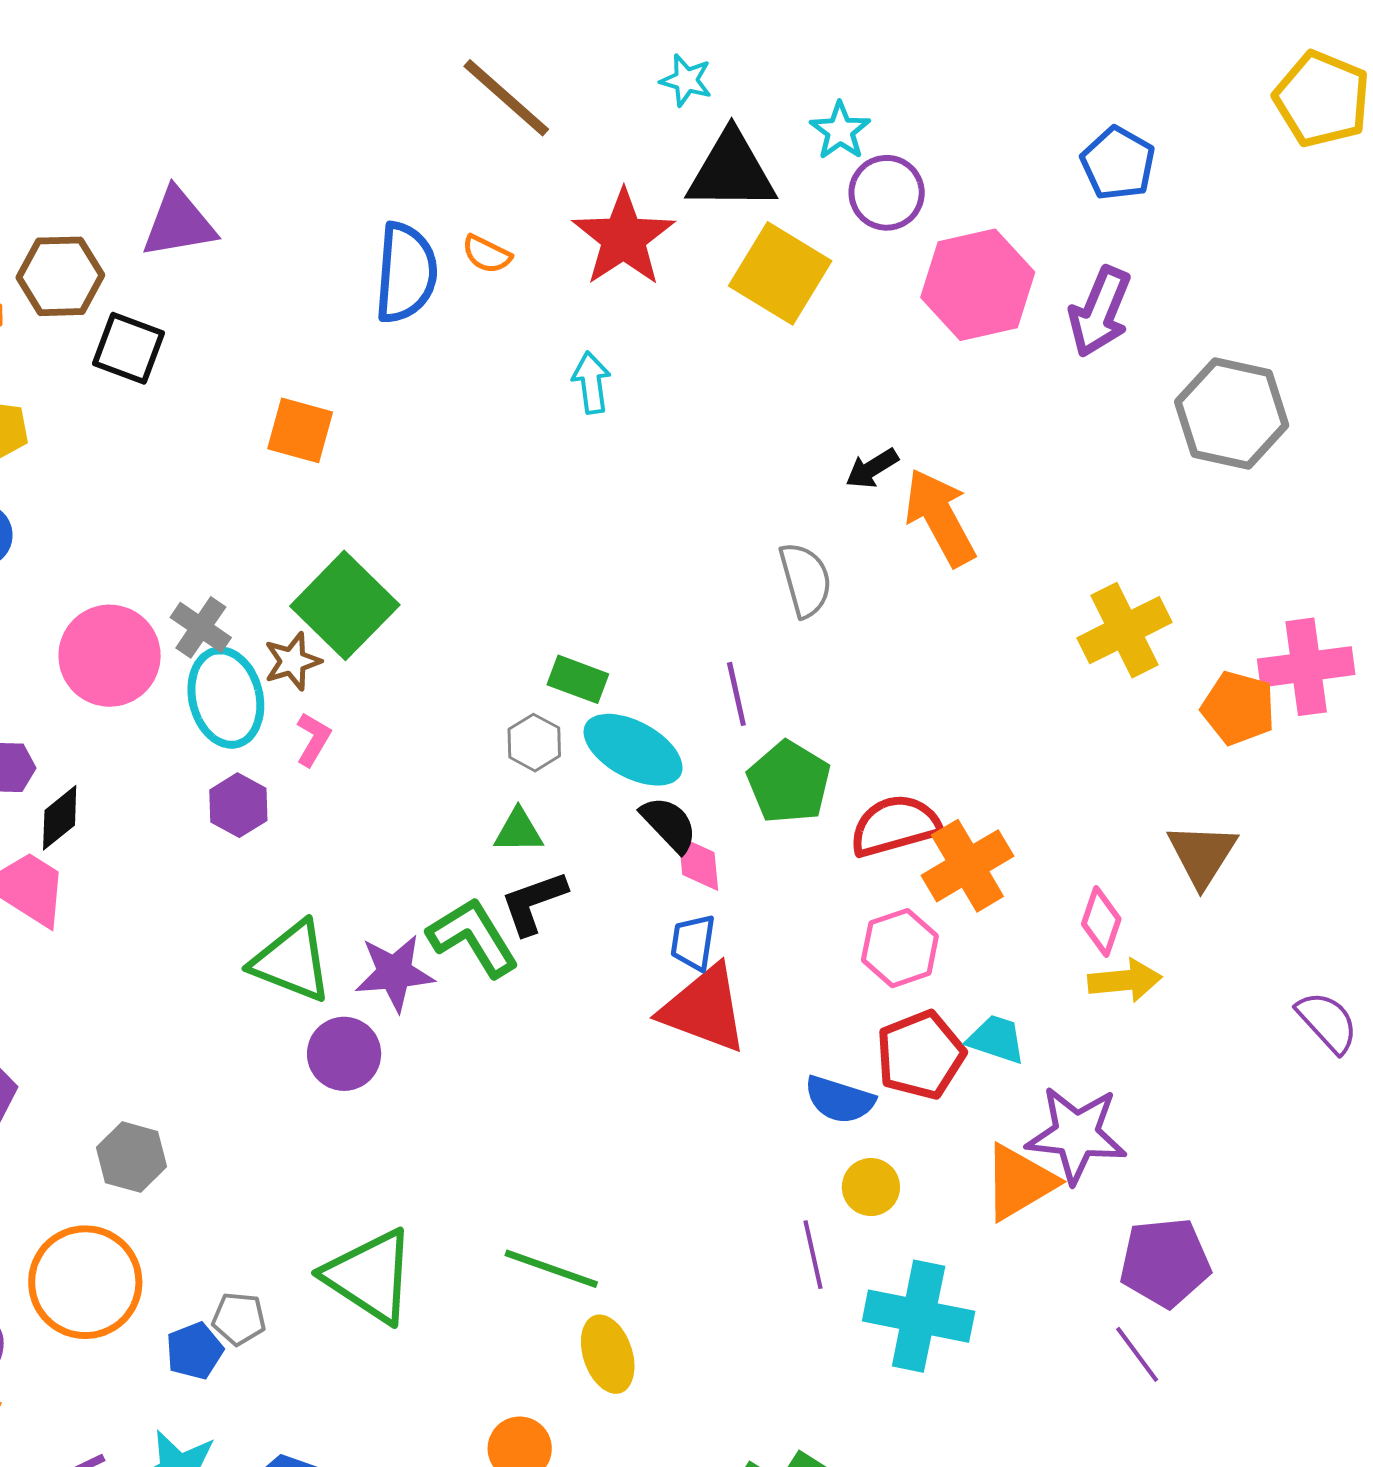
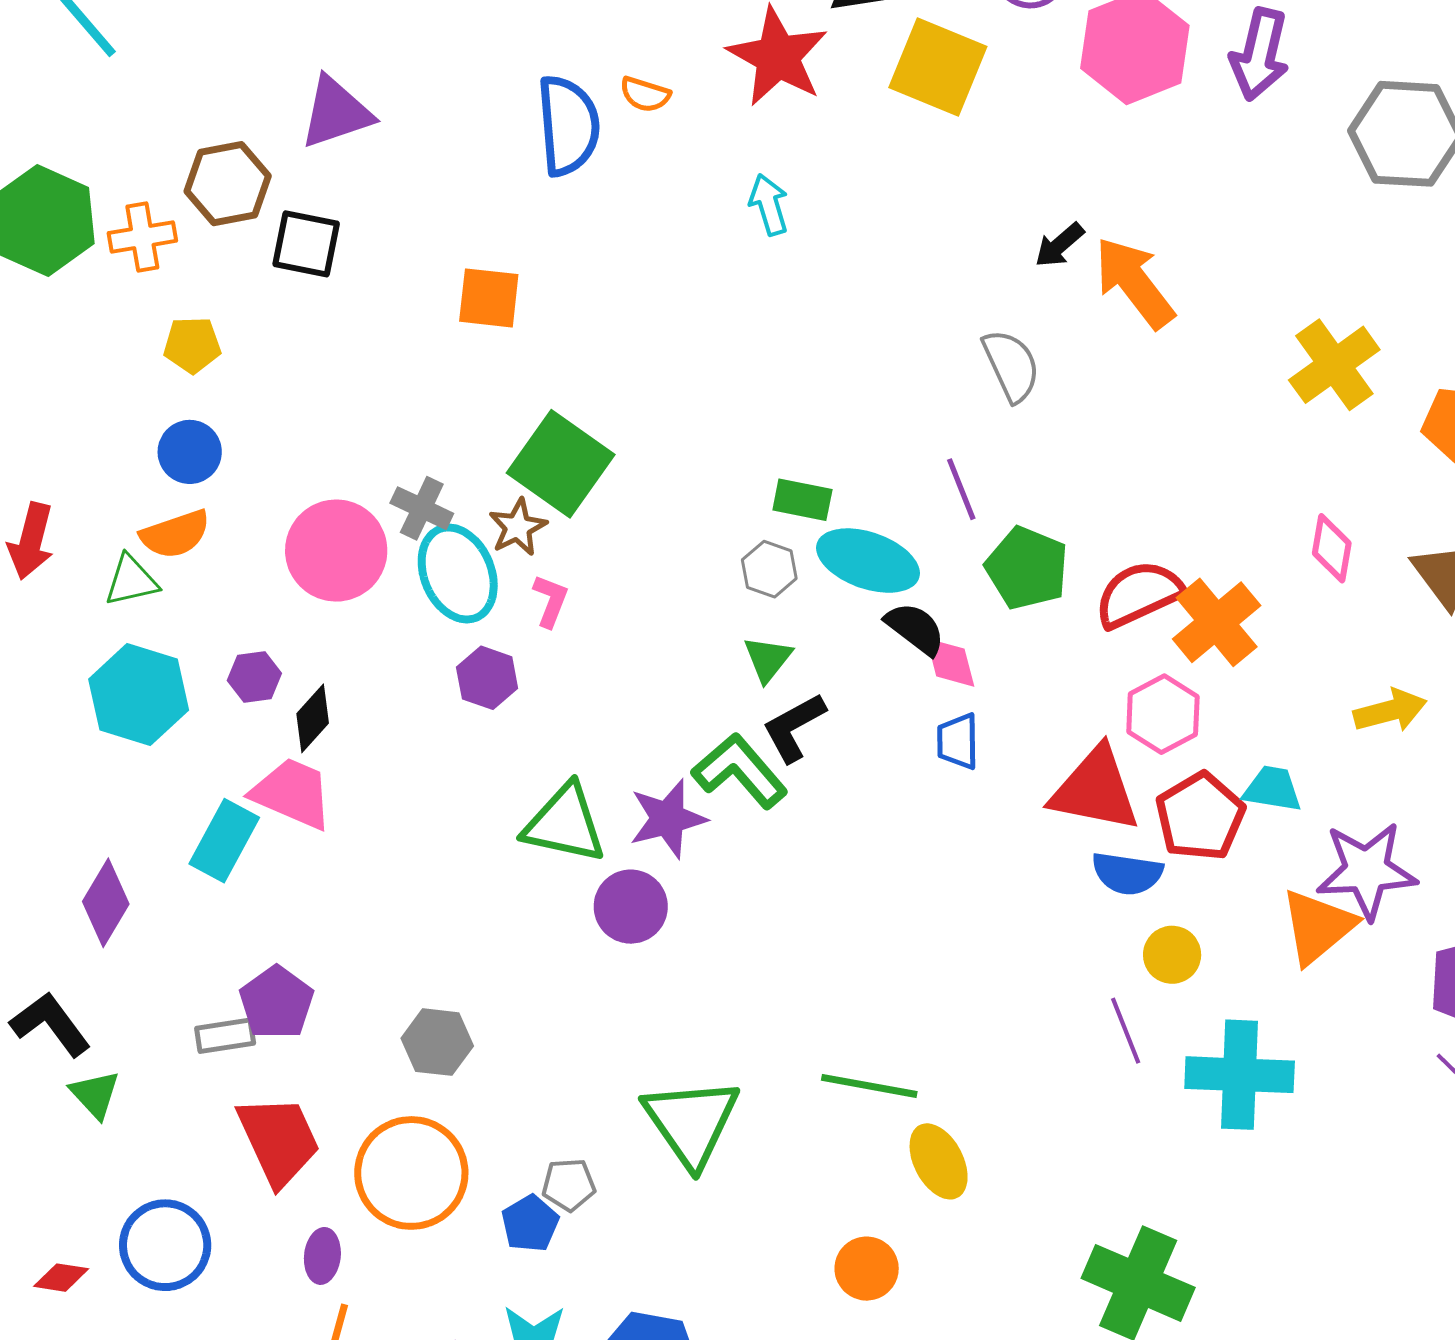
green triangle: (519, 831) -> (768, 659), turned -42
pink diamond: (1101, 921) -> (1332, 548), moved
red triangle: (704, 1009) -> (1095, 790), moved
green triangle: (370, 1276) -> (691, 1122), turned 31

